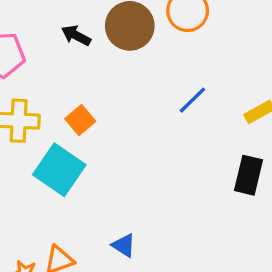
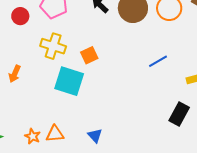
cyan square: (59, 170) -> (69, 81), turned -32

